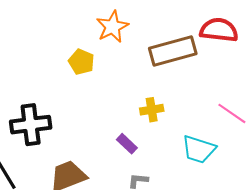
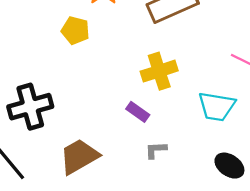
yellow cross: (152, 110) -> (159, 71), size x1.4

